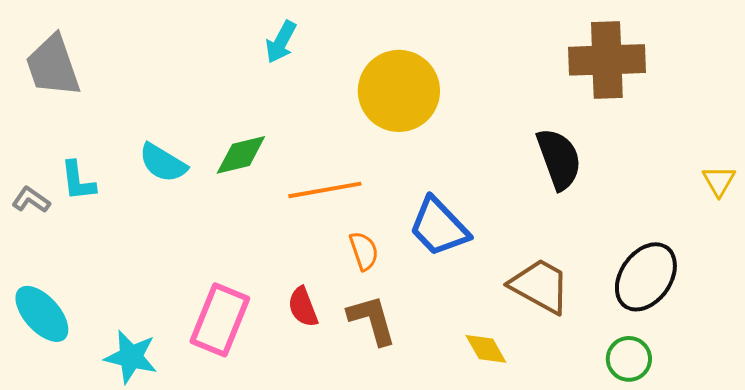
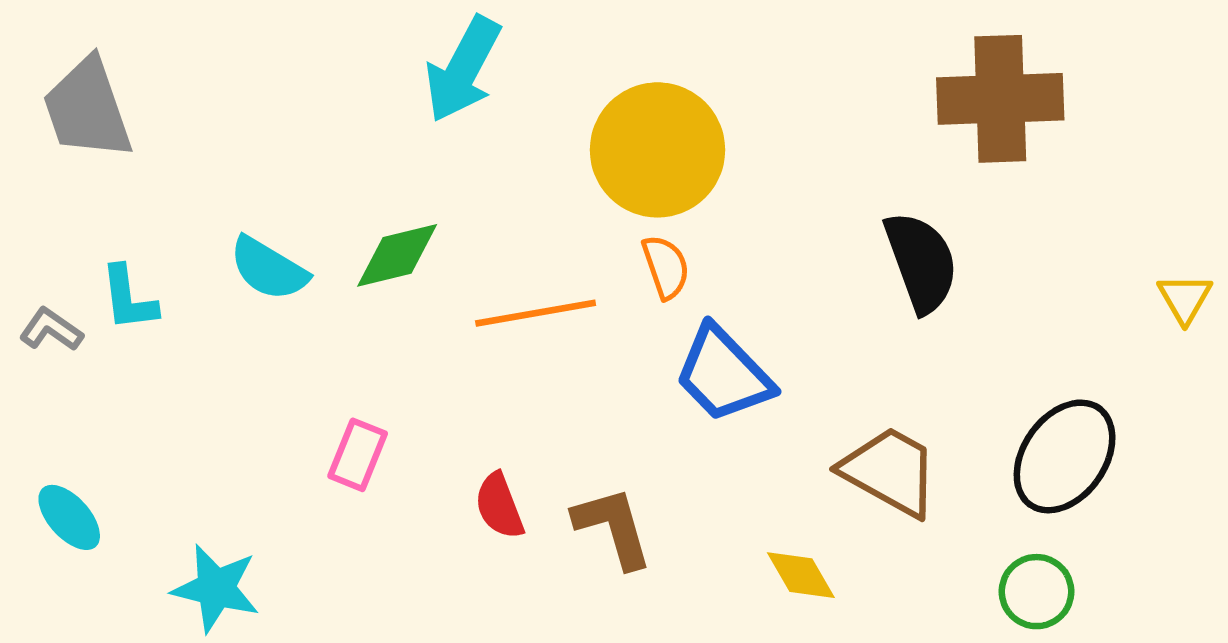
cyan arrow: (281, 42) -> (463, 69), size x1.5
orange semicircle: (364, 251) -> (666, 267), moved
cyan ellipse: (42, 314) -> (69, 517), size x0.7
pink rectangle: (220, 320) -> (358, 455), moved, size x0.6

